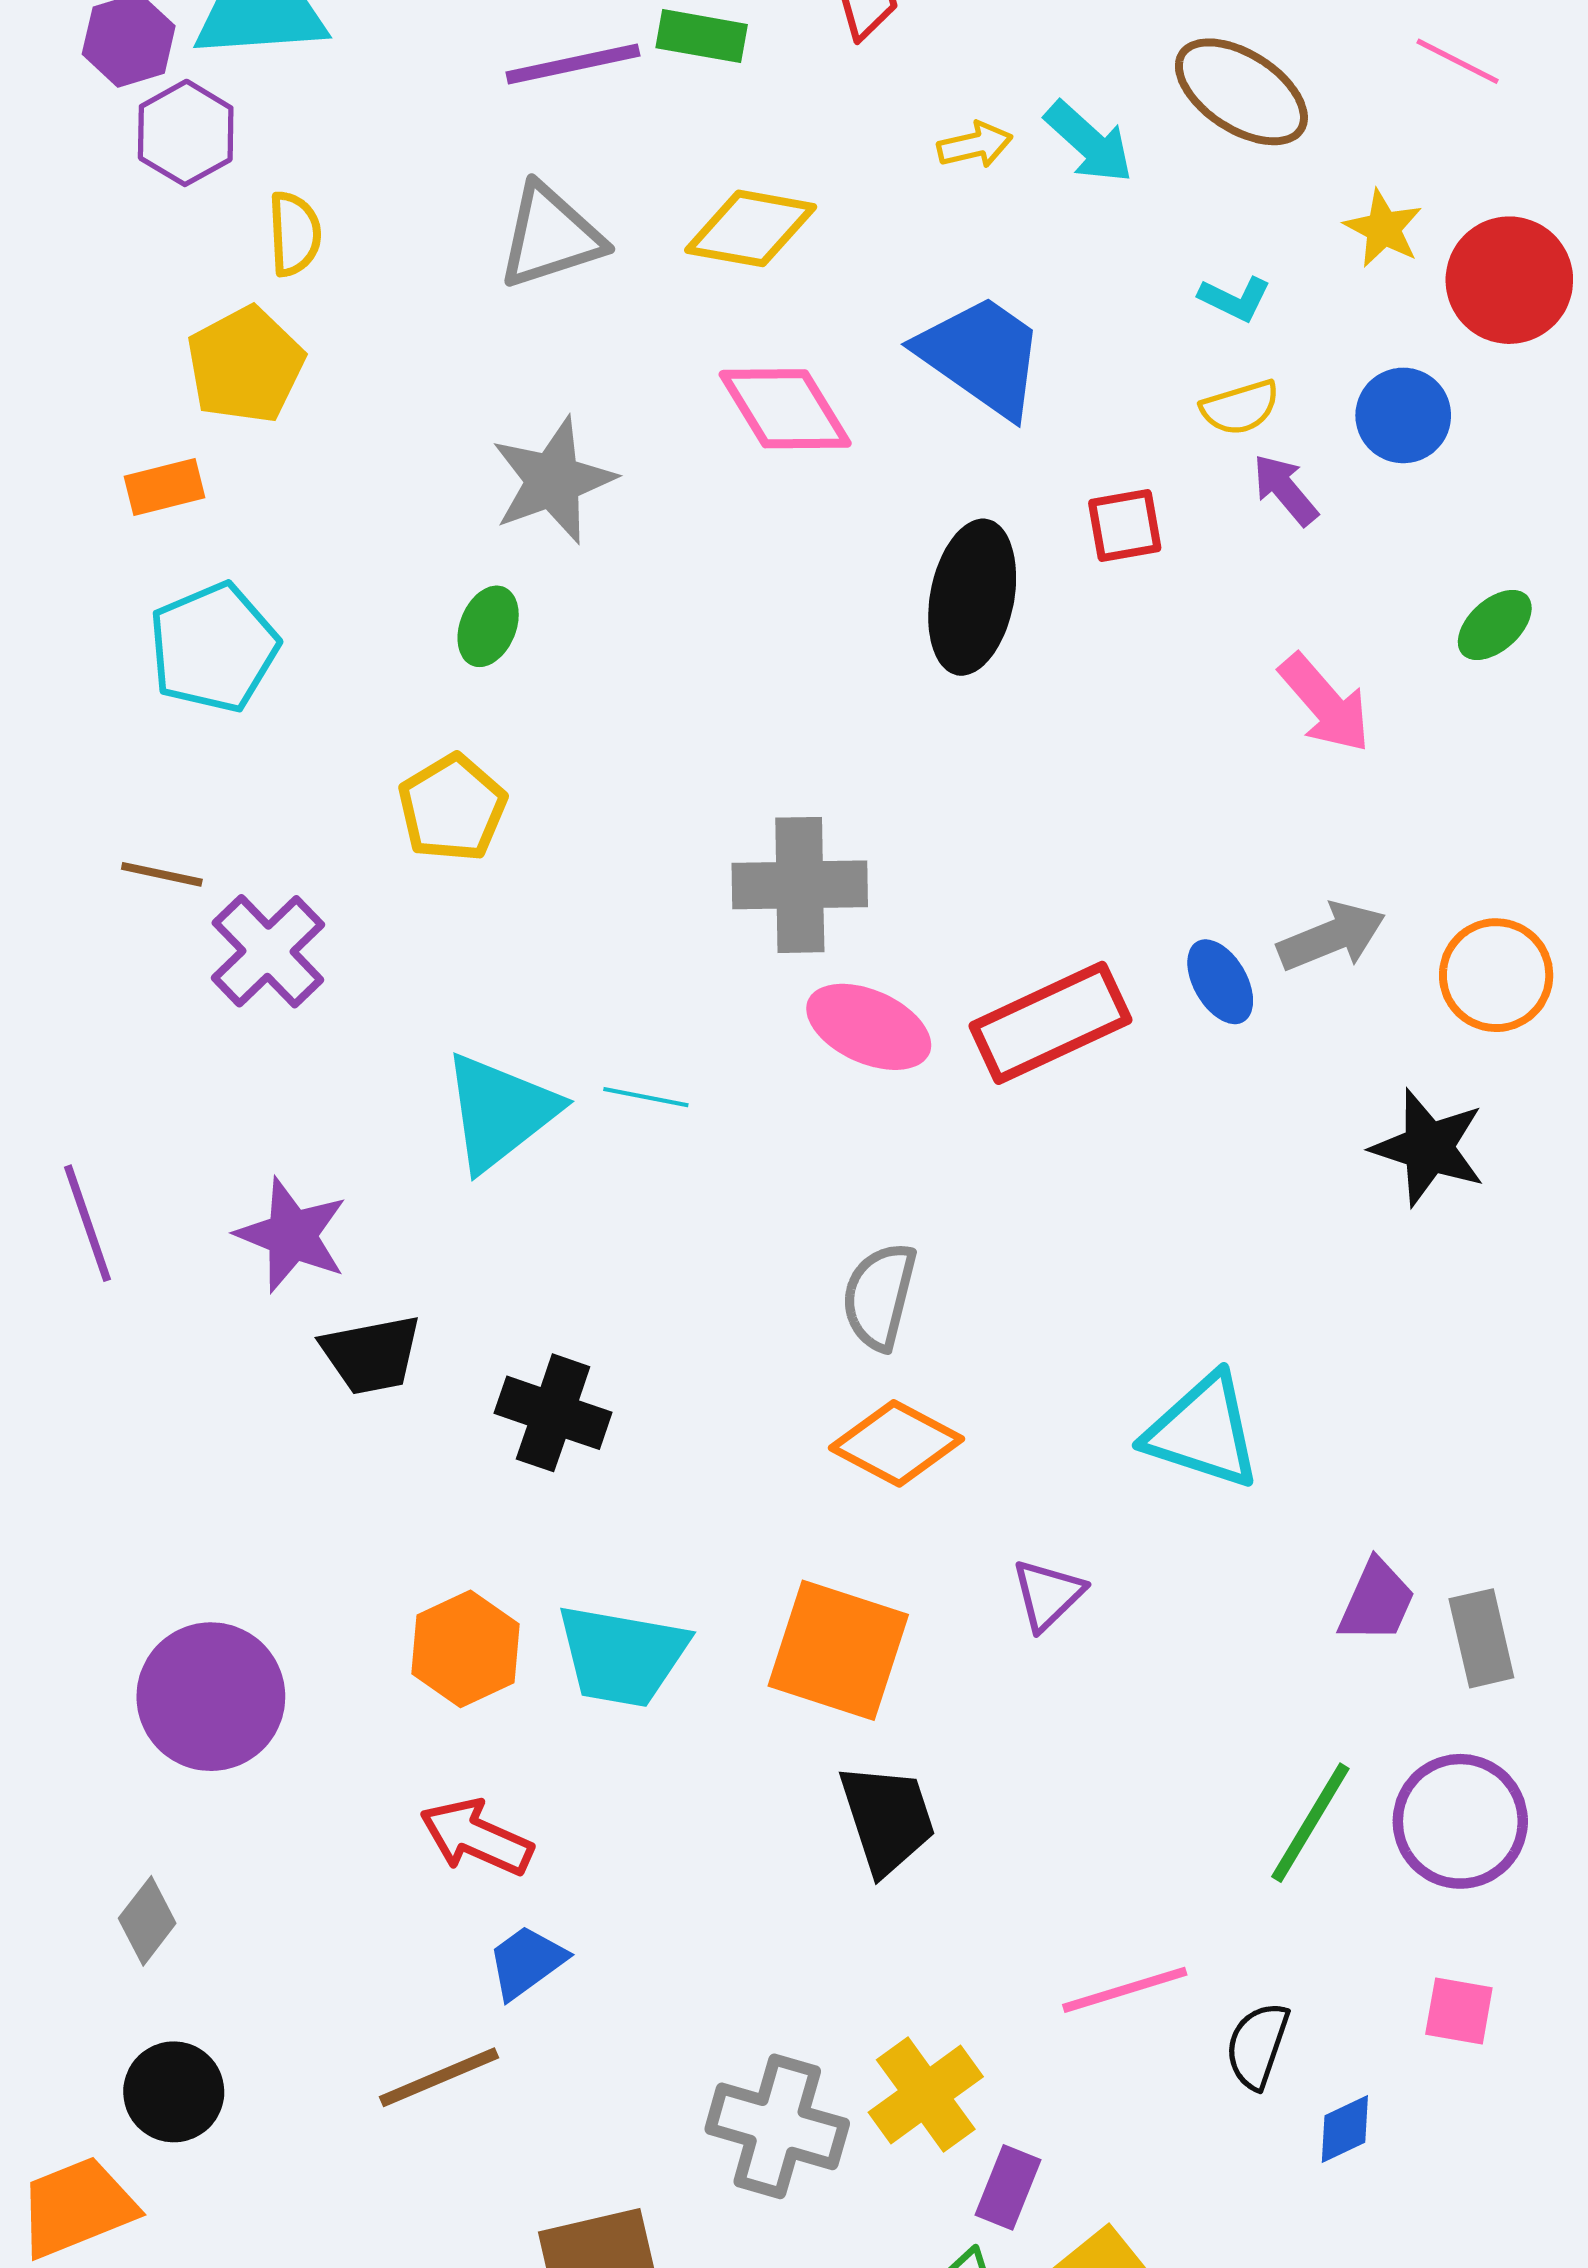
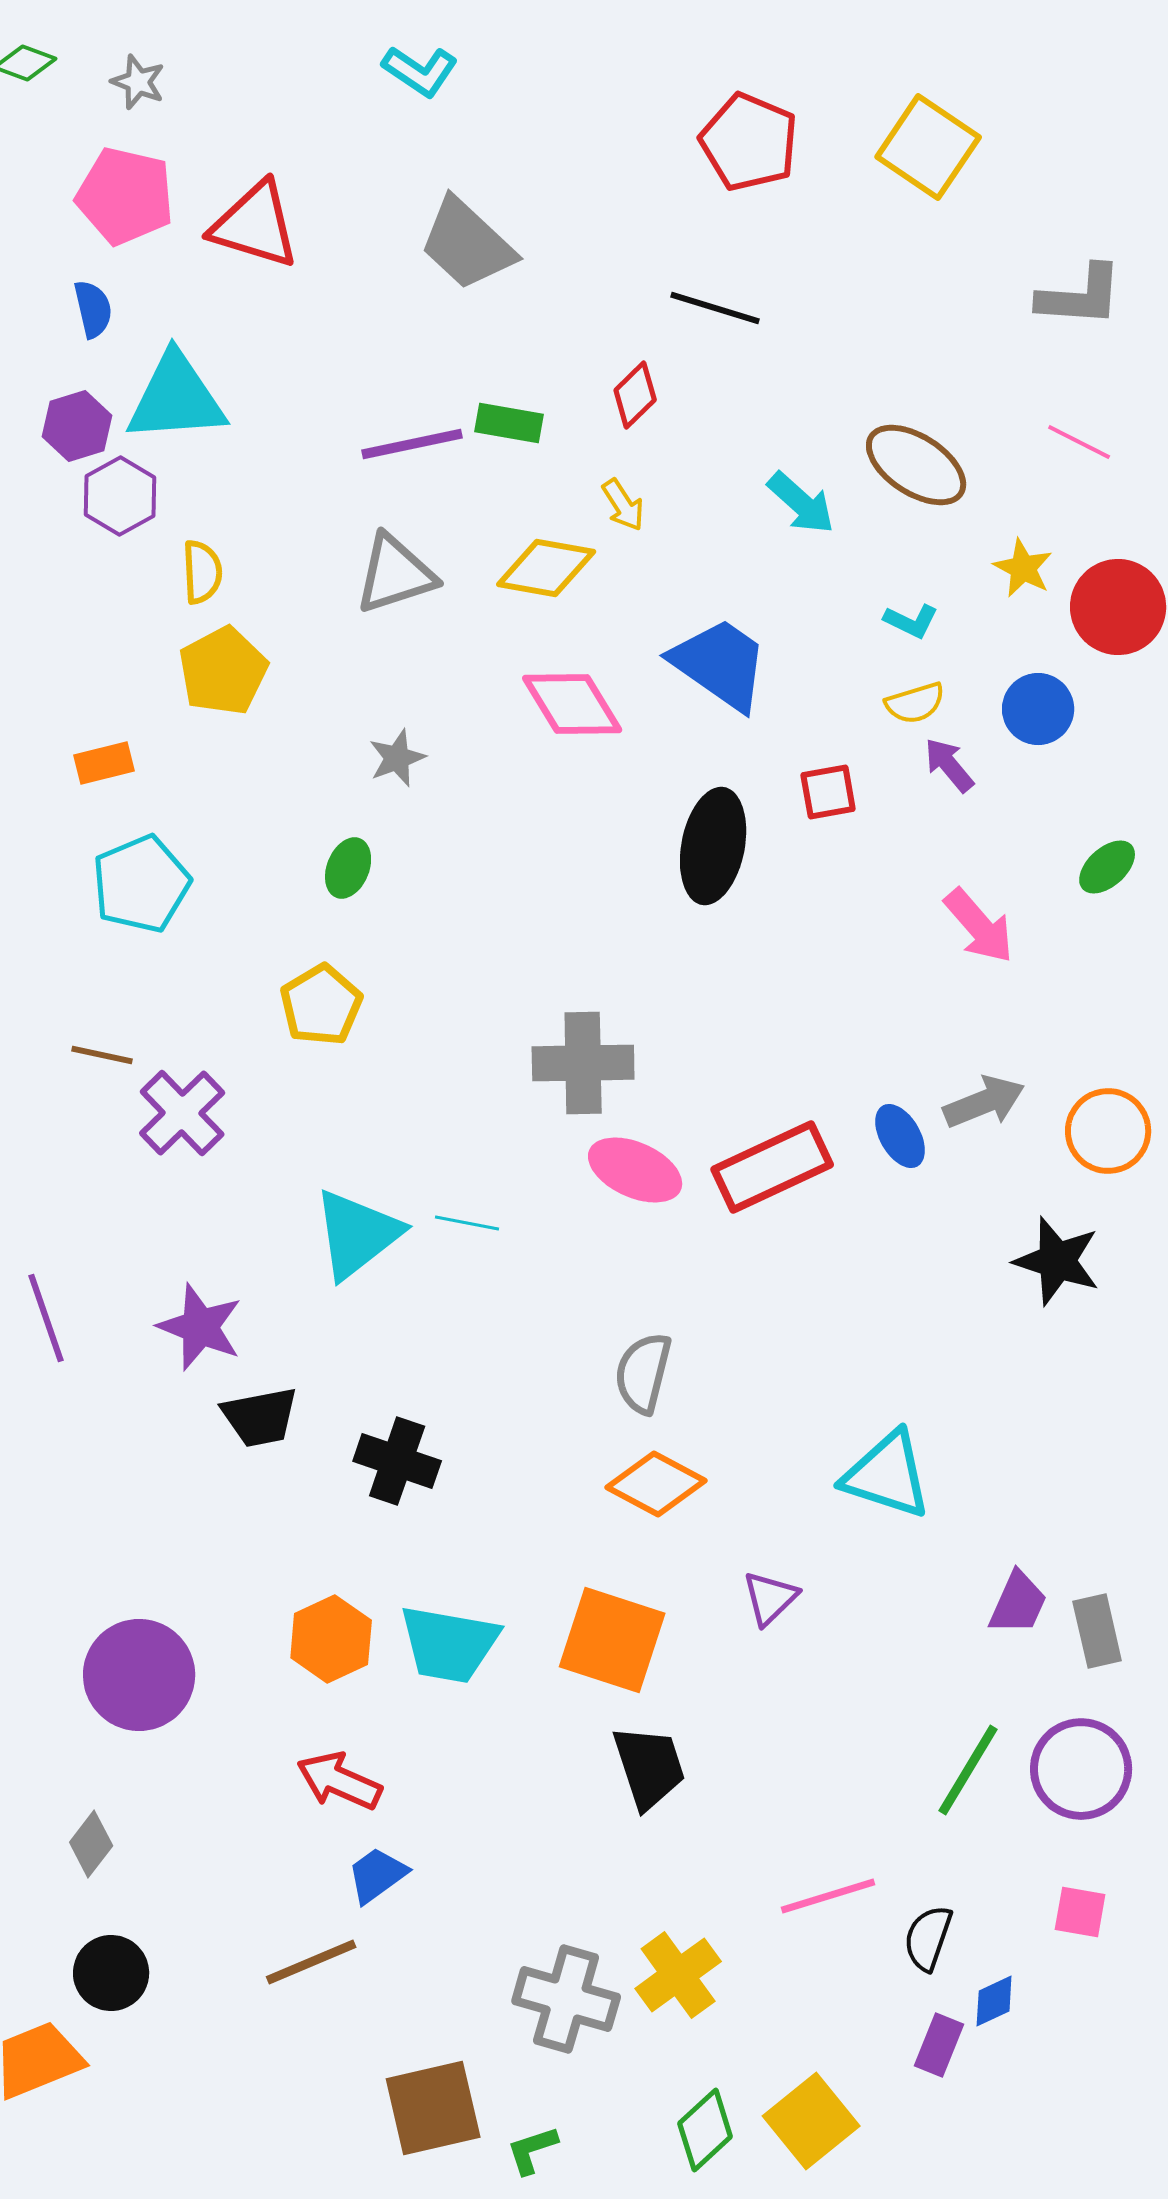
yellow arrow: (975, 145) -> (623, 505), moved, turned 70
yellow pentagon: (245, 365) -> (223, 671), moved
gray star: (553, 480) -> (397, 758), size x0.6
purple rectangle: (1008, 2187) -> (939, 2045), moved

